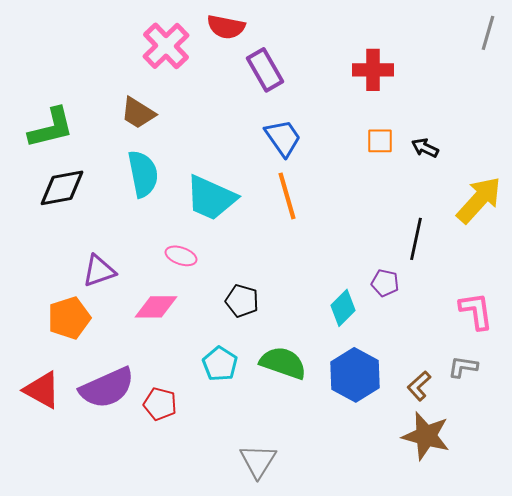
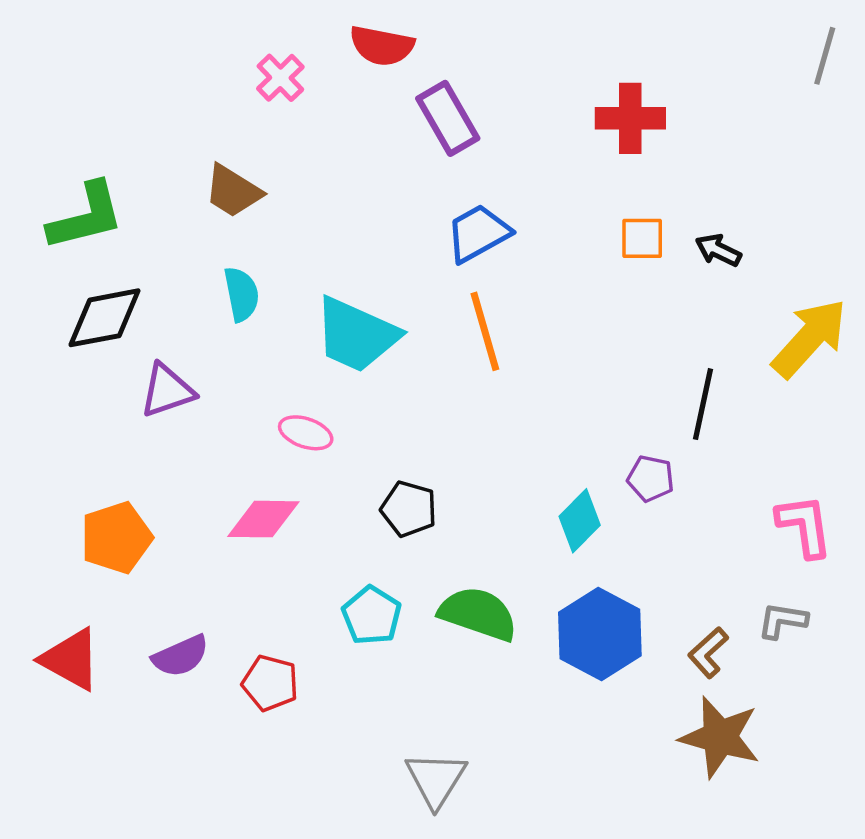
pink cross: (166, 46) -> (280, 78), size x0.6
blue trapezoid: (283, 138) -> (478, 233), turned -84
cyan semicircle: (143, 174) -> (241, 294), size x0.7
purple triangle: (99, 271) -> (167, 391), moved
purple semicircle: (107, 388) -> (181, 656), size x0.6

